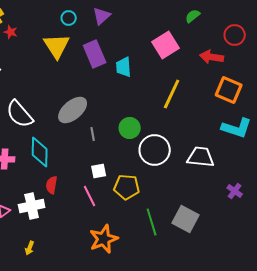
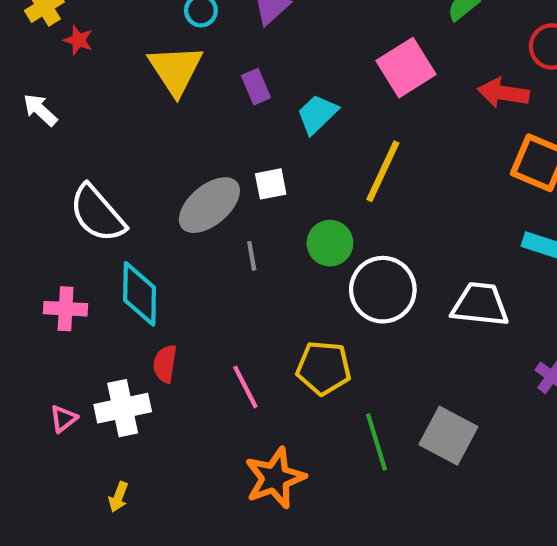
purple rectangle: (95, 54) -> (256, 87), size x0.6
cyan trapezoid: (124, 67) -> (317, 114), turned 50
yellow line: (172, 94) -> (383, 171), moved
white square: (99, 171) -> (271, 184), moved

